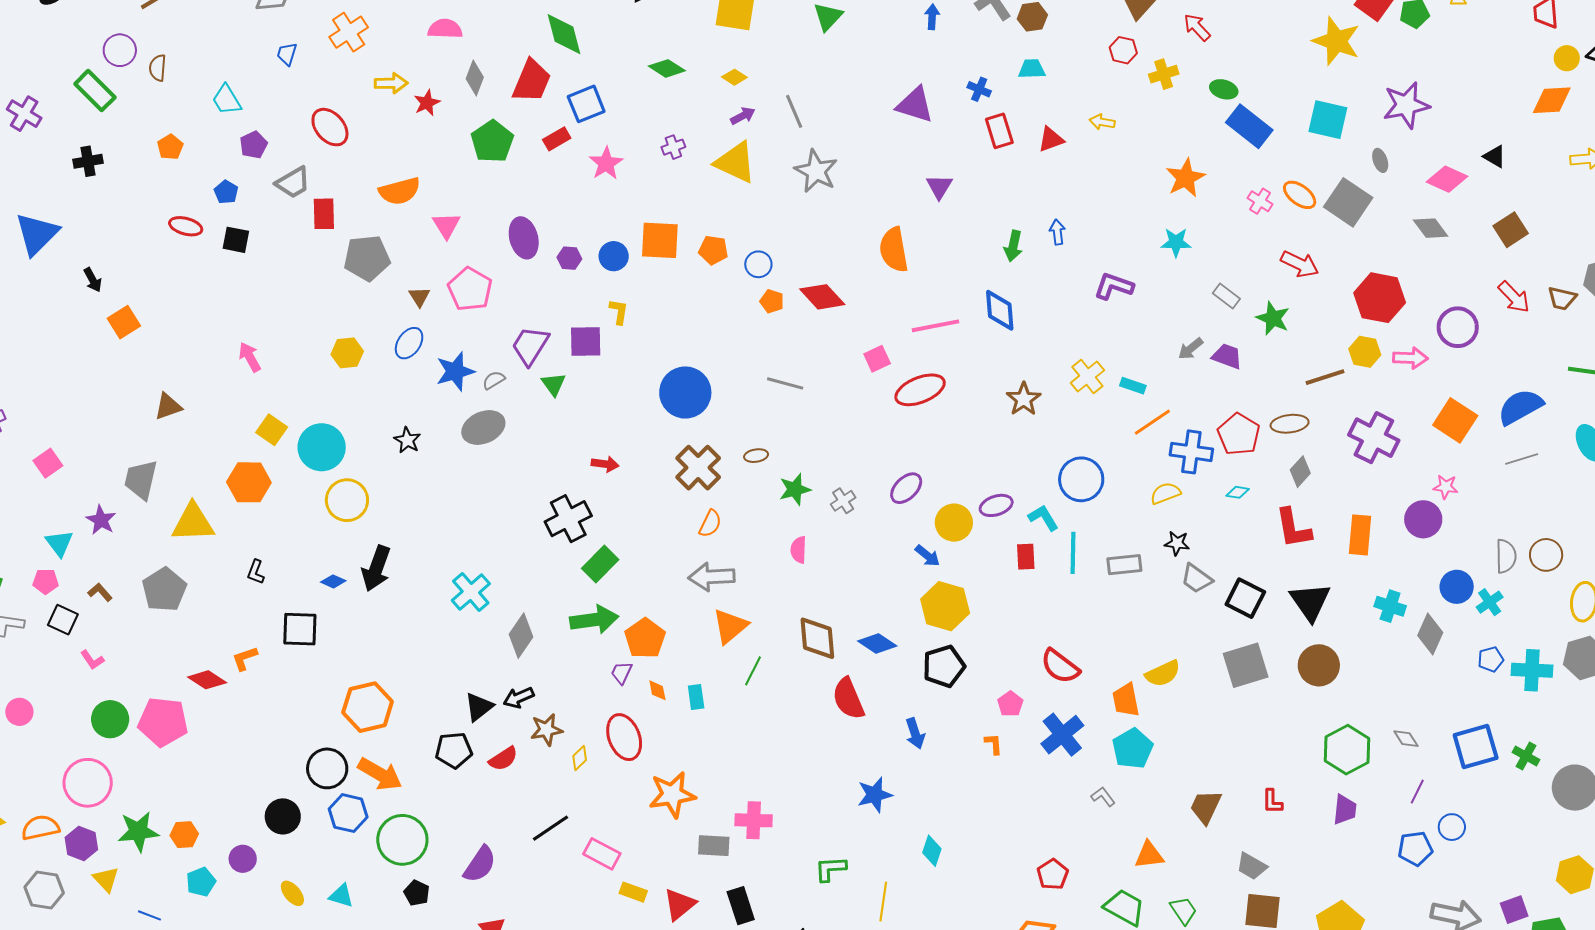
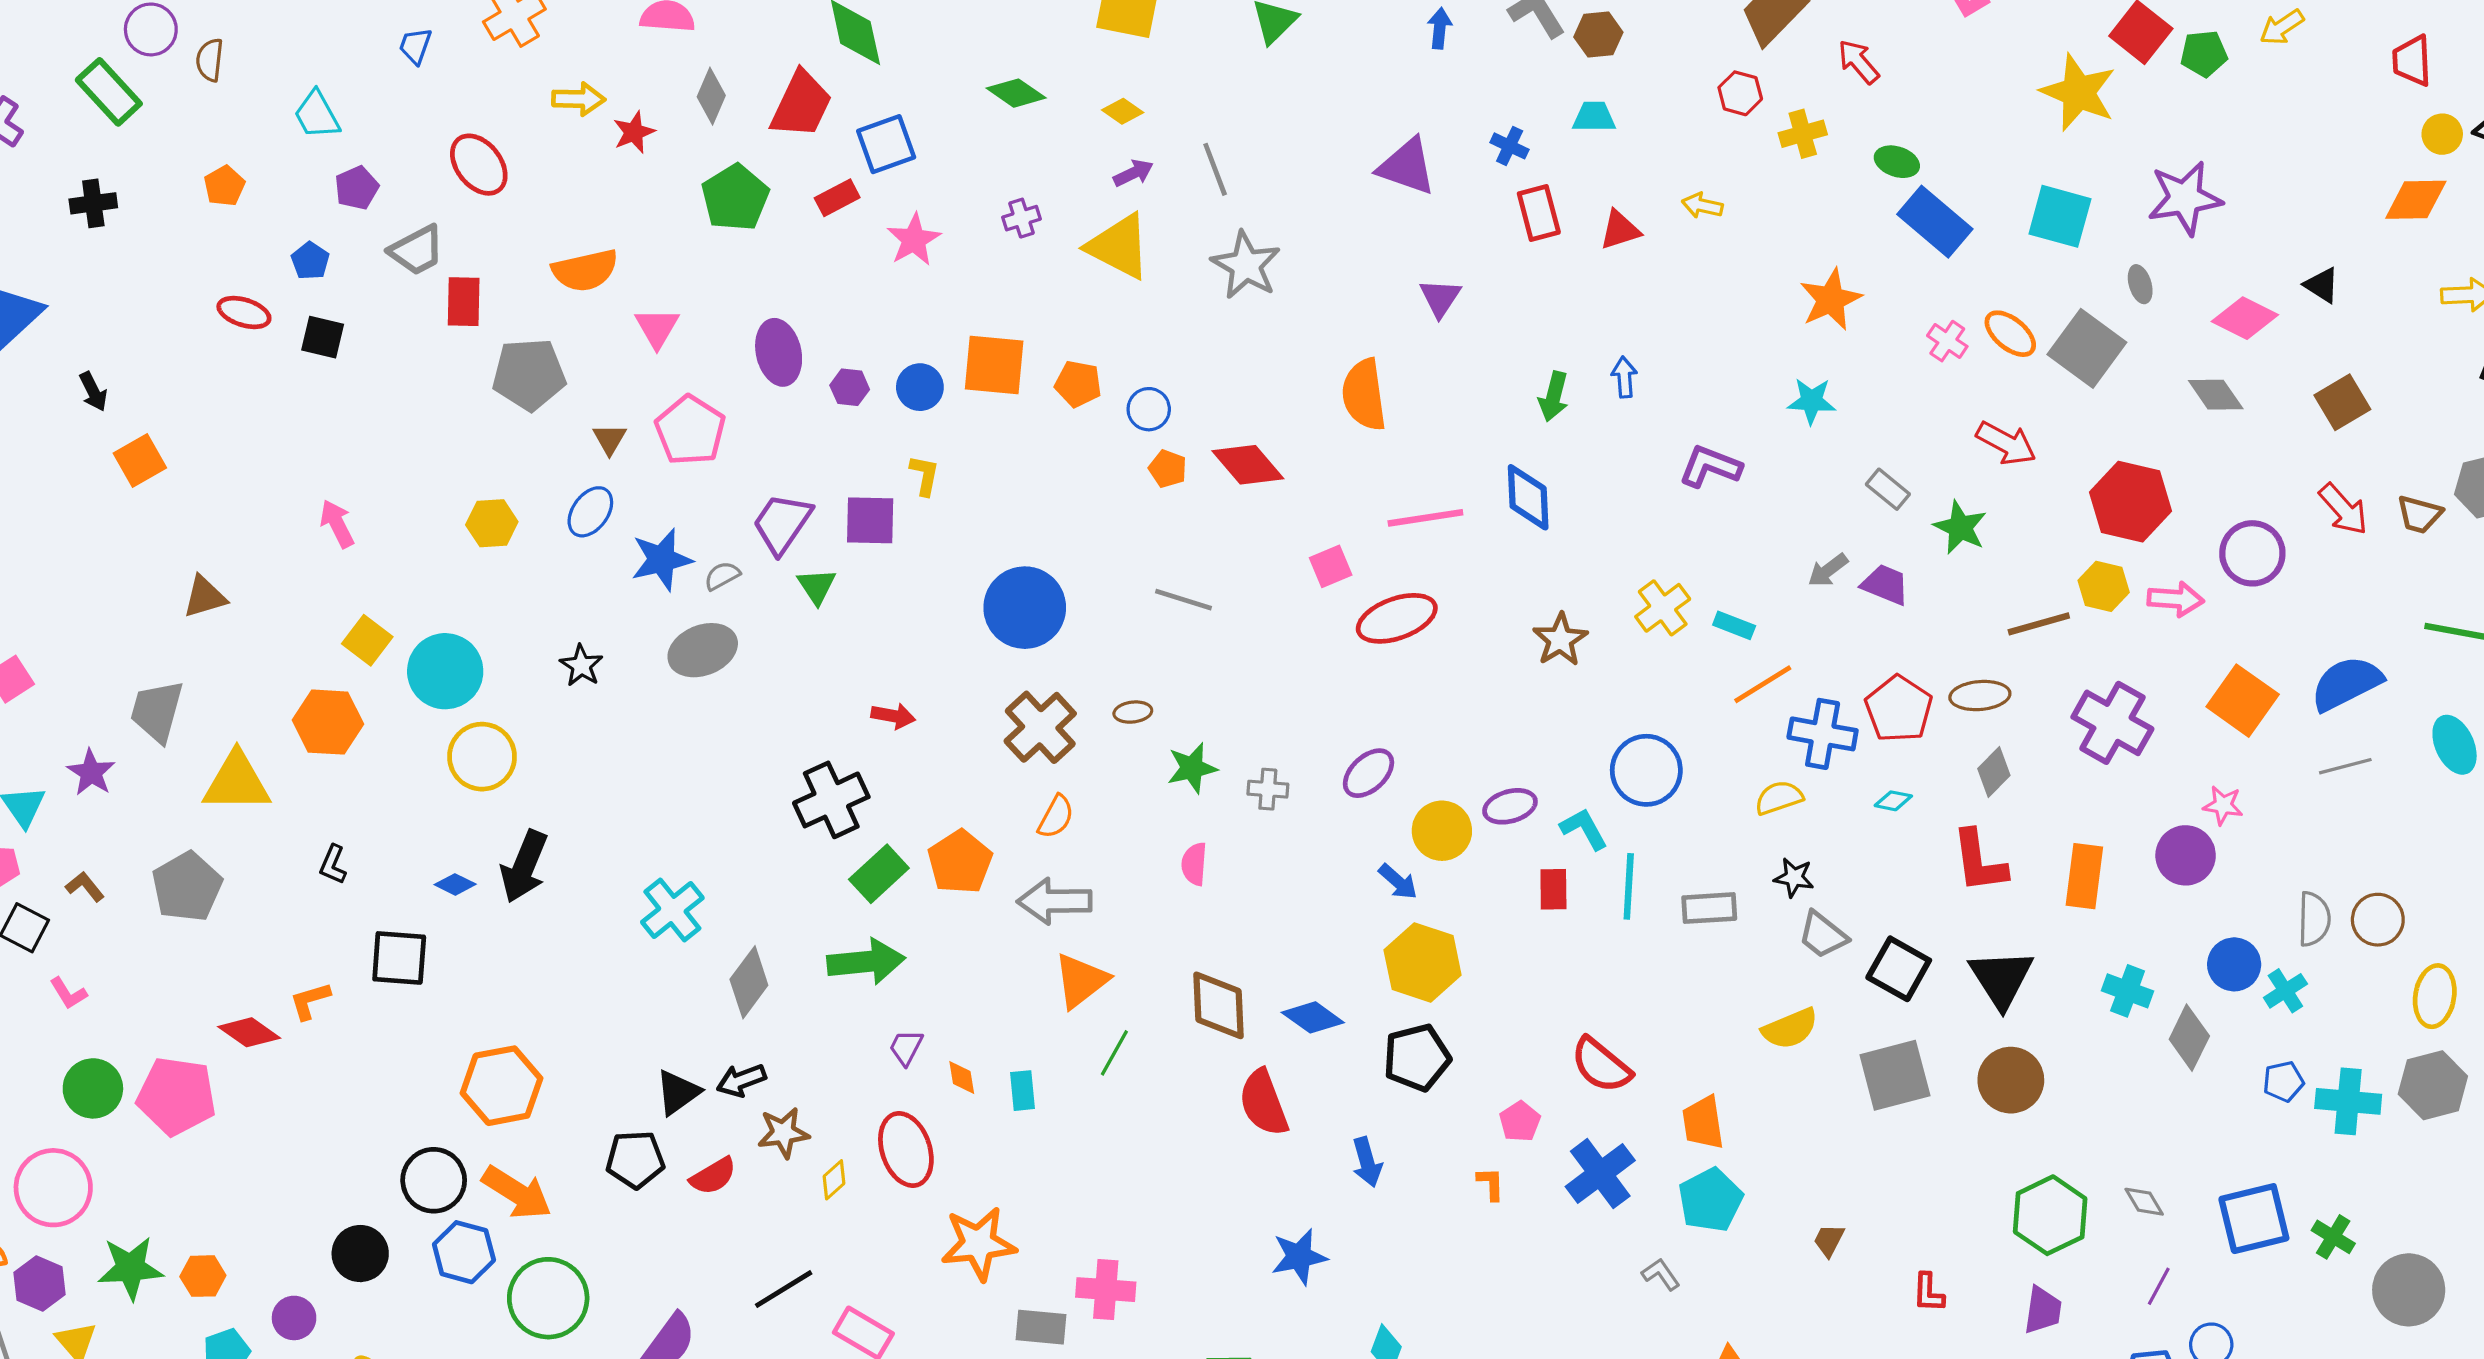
gray cross: (843, 501) -> (1268, 789), turned 35
orange pentagon: (645, 638) -> (960, 862), moved
yellow semicircle: (1163, 674) -> (1790, 1029), moved
brown trapezoid: (1206, 807) -> (1829, 1240), moved, size x0.6

